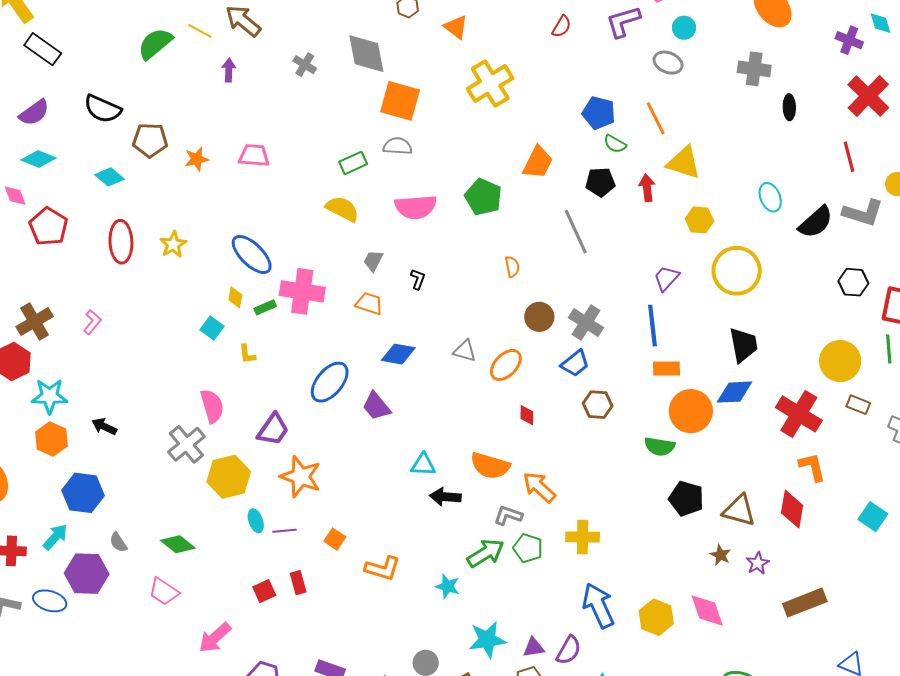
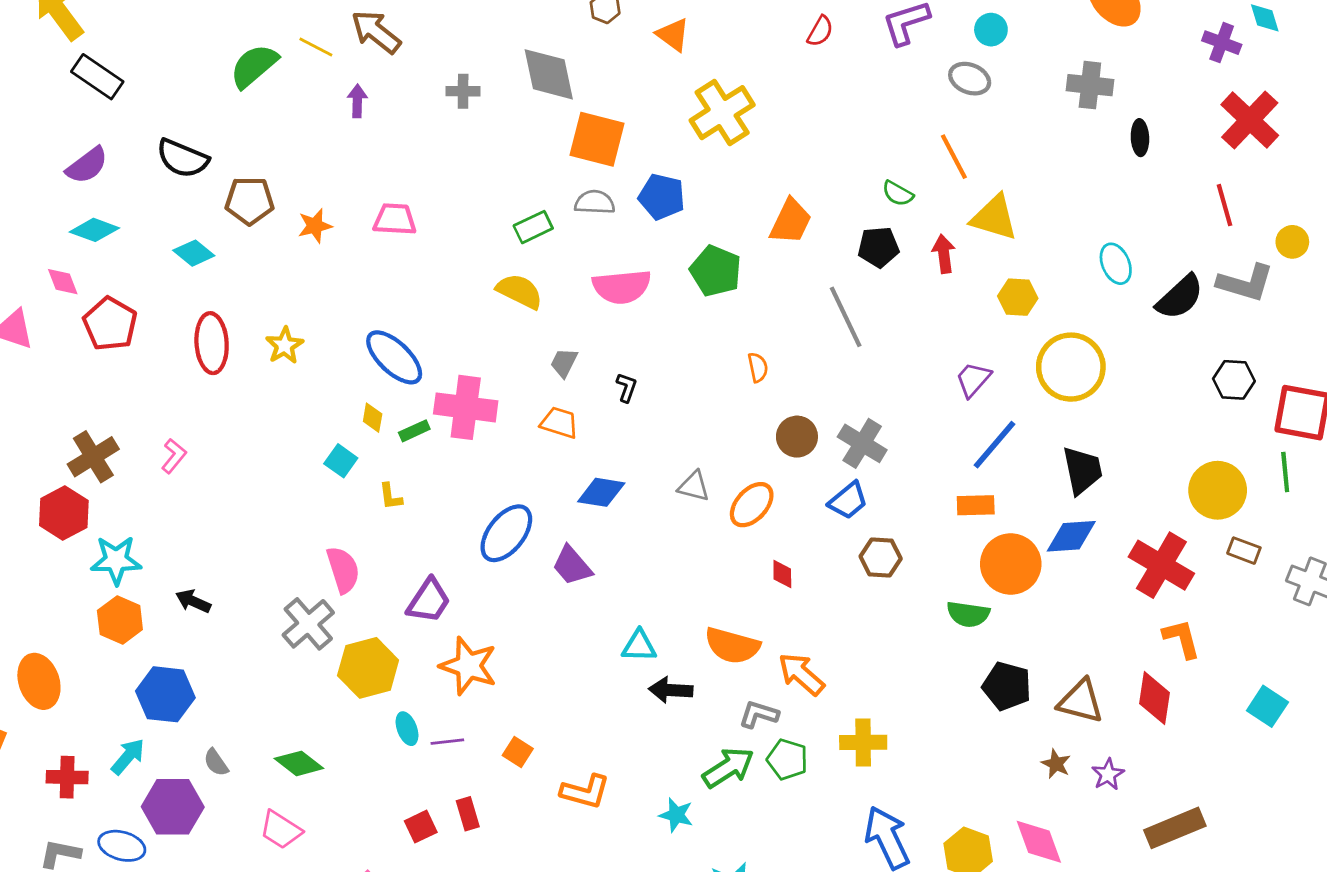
gray cross: (305, 65) -> (463, 91), turned -30
blue pentagon: (599, 113) -> (662, 197), moved
blue line: (652, 326) -> (995, 445), moved, turned 48

